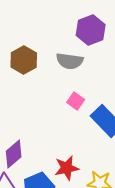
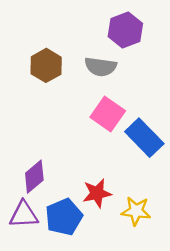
pink square: (76, 101) -> (108, 114), size x1.6

